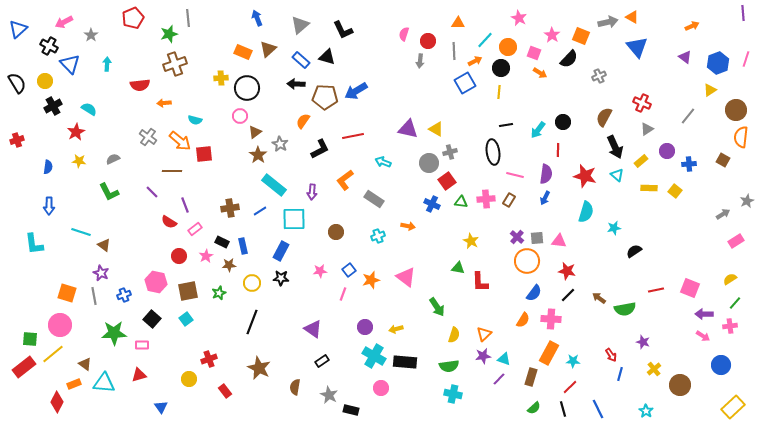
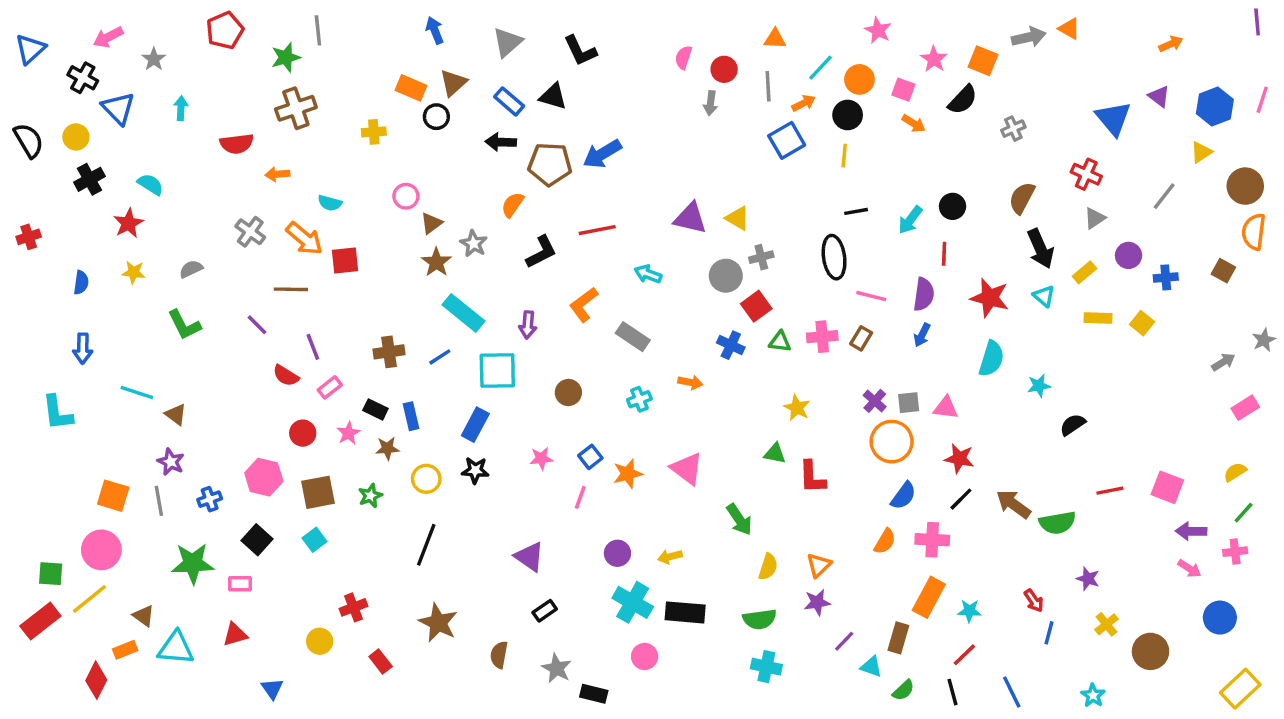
blue triangle: (637, 47) -> (1113, 118), moved
black circle: (247, 88) -> (436, 117), moved, size x0.6
brown arrow: (599, 298) -> (1013, 504), size x1.5
cyan triangle: (504, 359) -> (871, 667), moved

